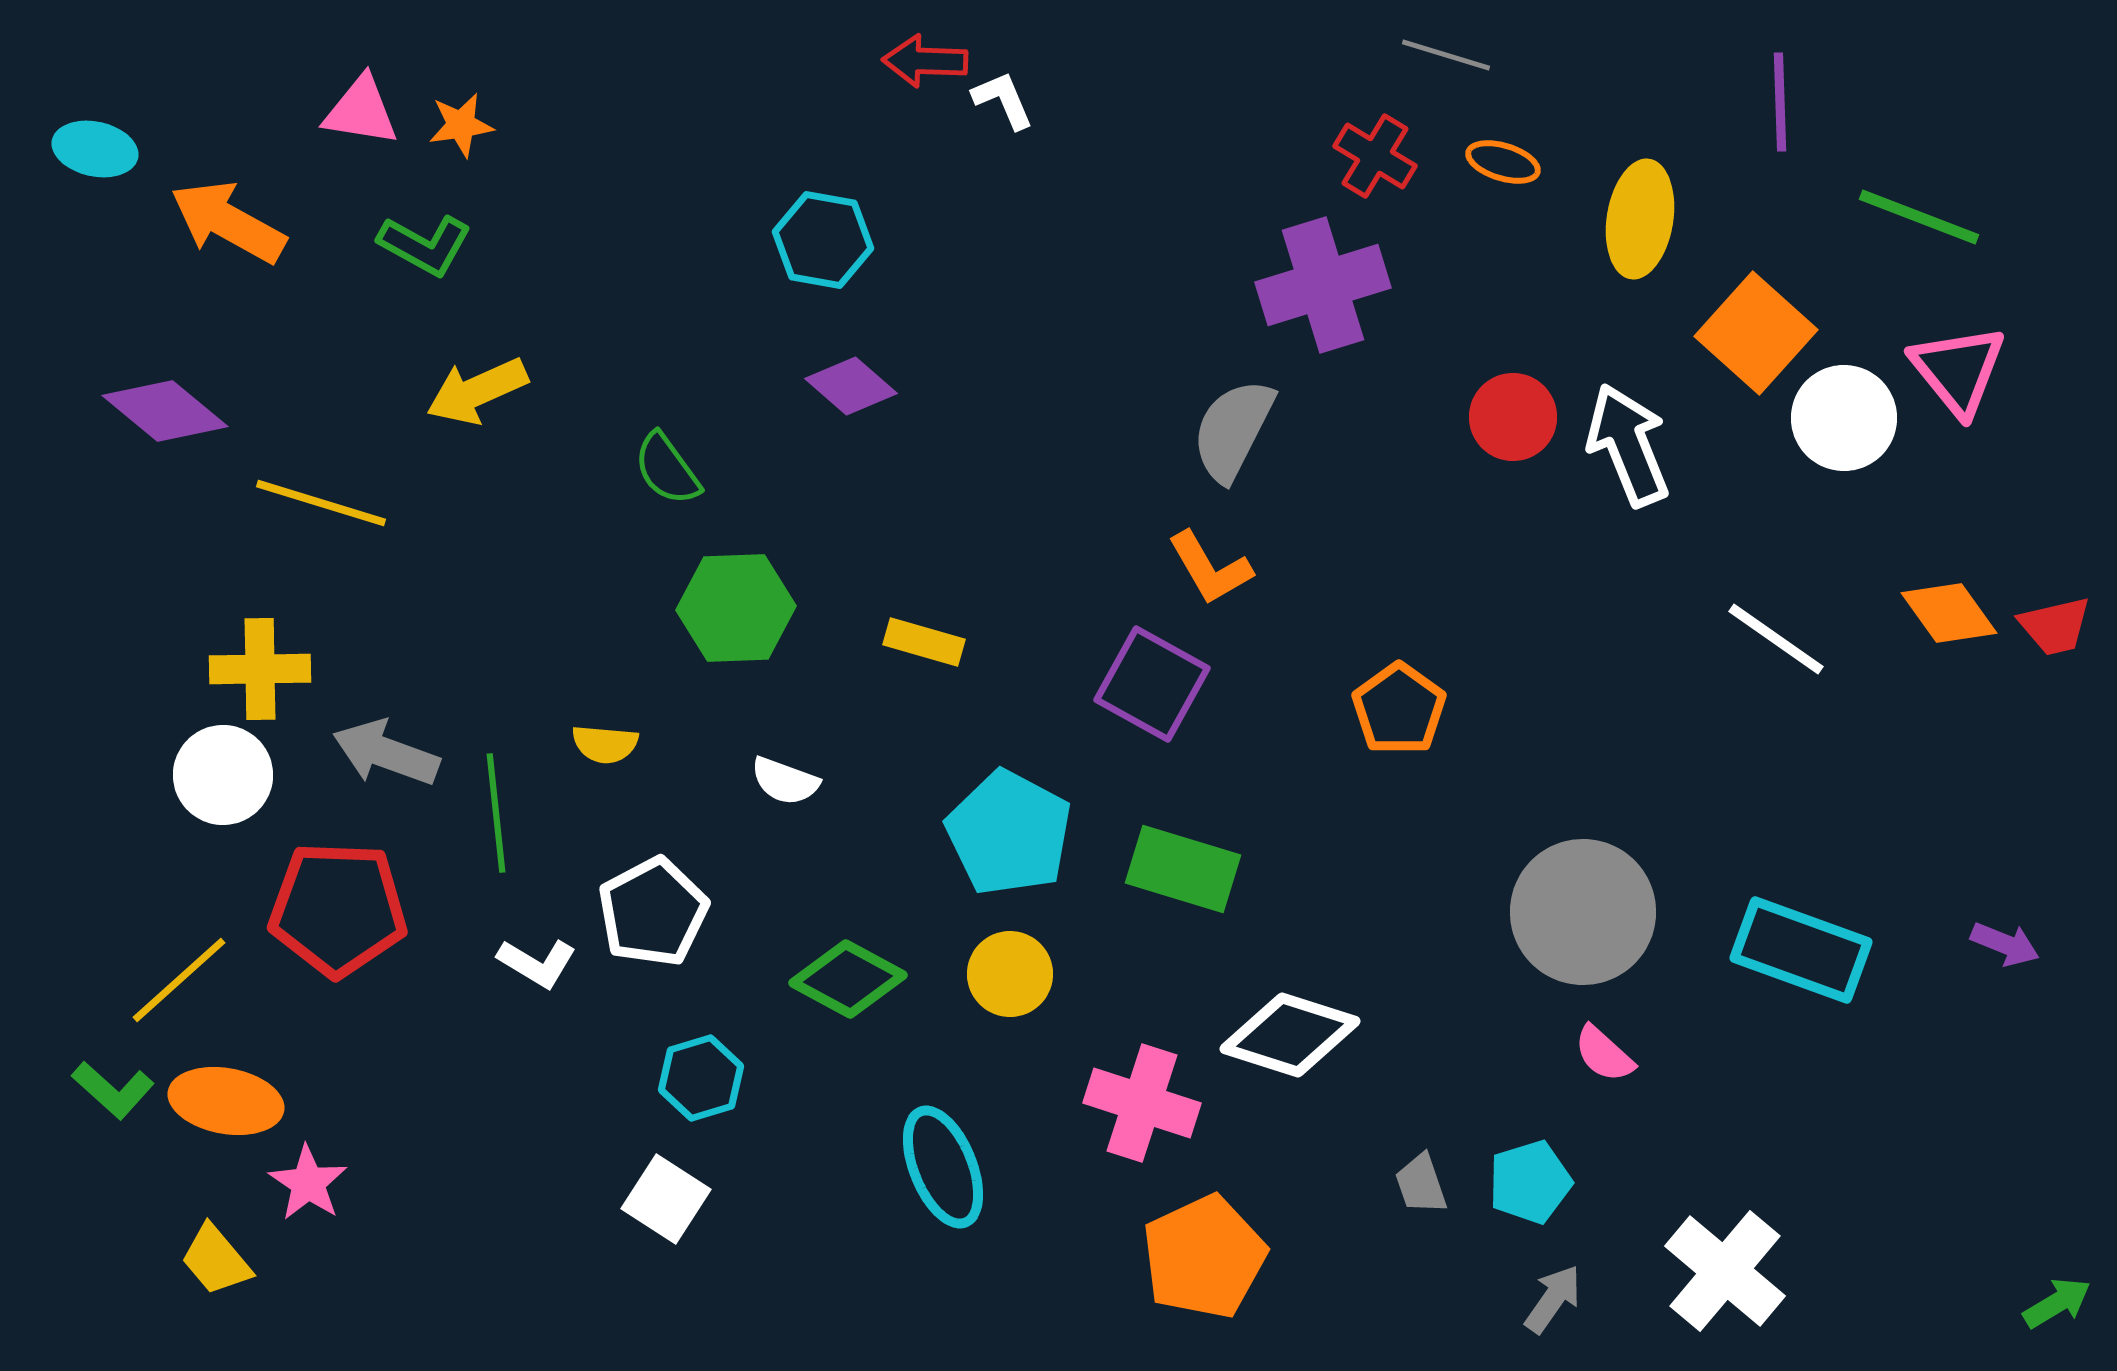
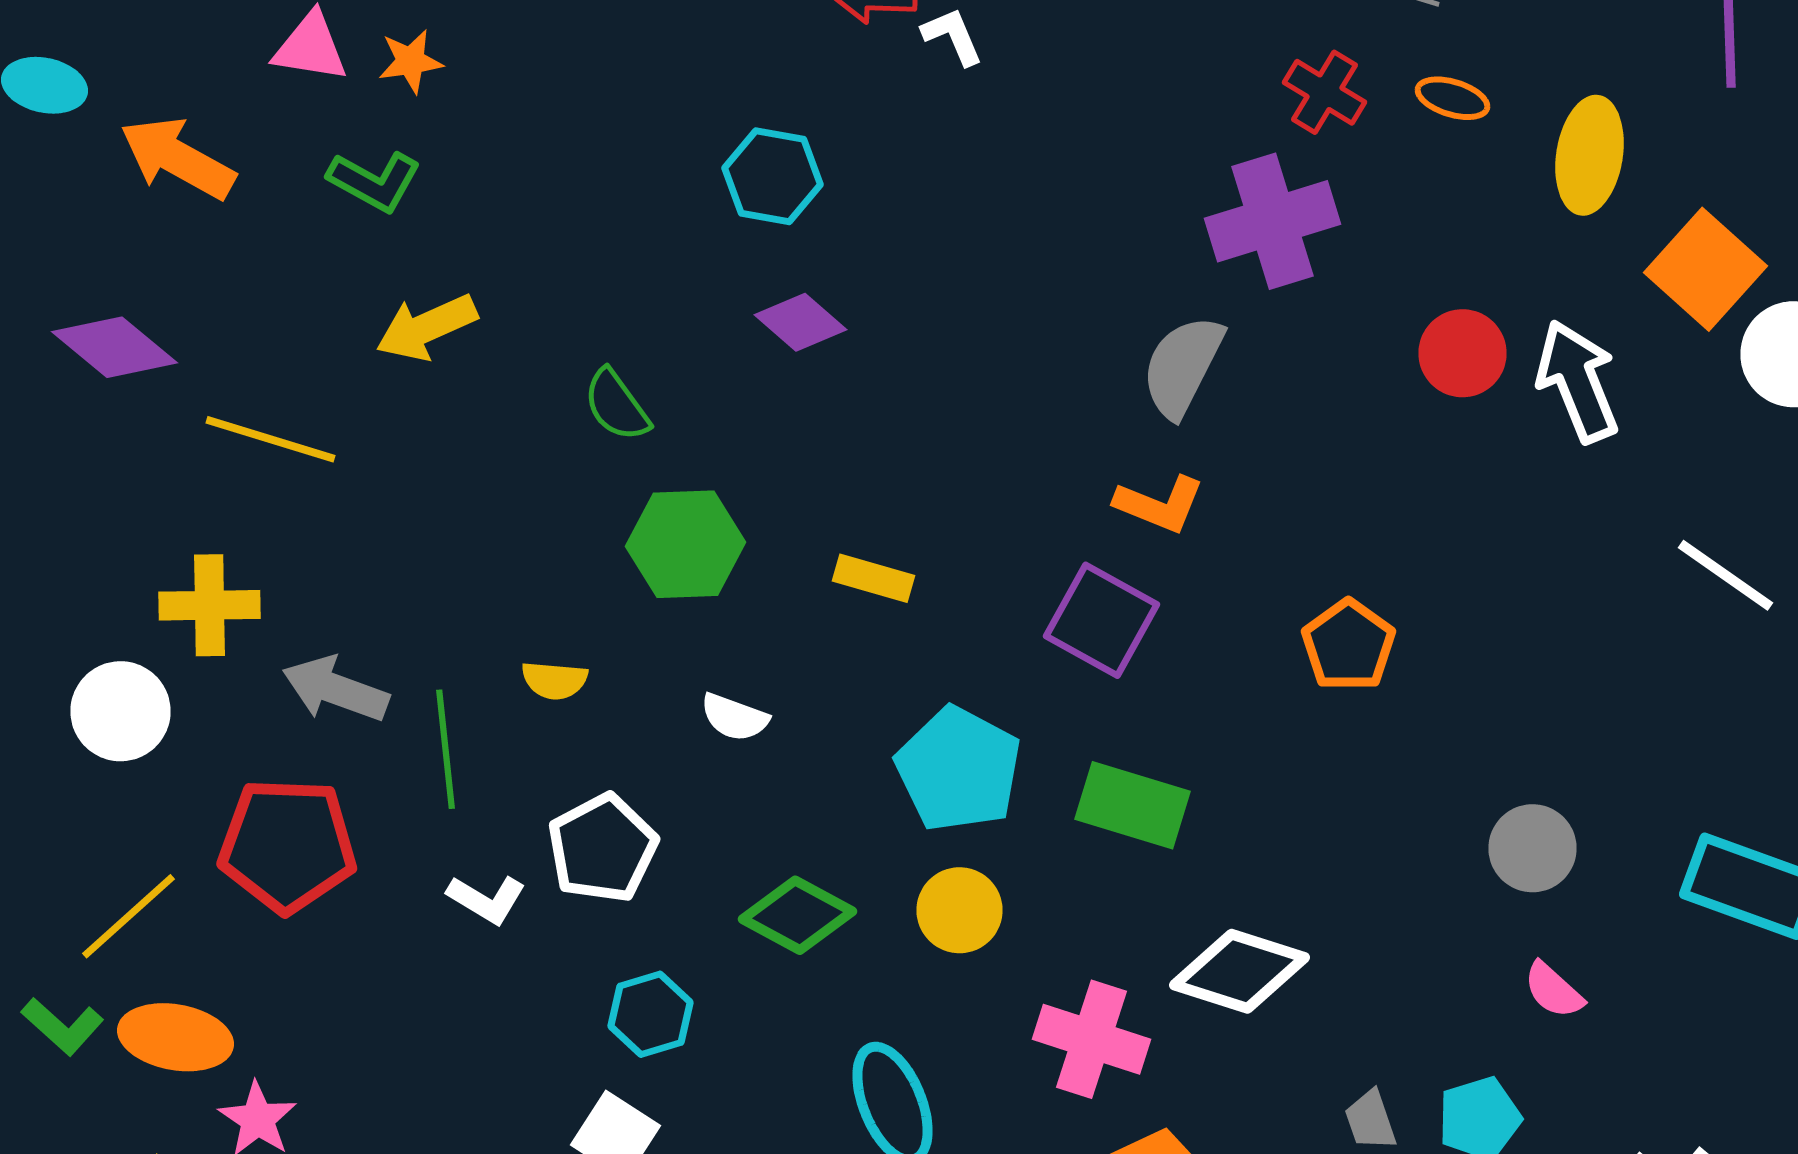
orange L-shape: (1210, 568) -> (1160, 504), turned -38
white circle: (223, 775) -> (120, 711), moved
gray circle: (1583, 912) -> (1532, 848), size x0.6

